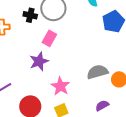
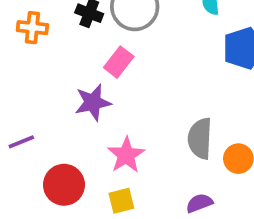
gray semicircle: (97, 72) -> (200, 138), turned -80

